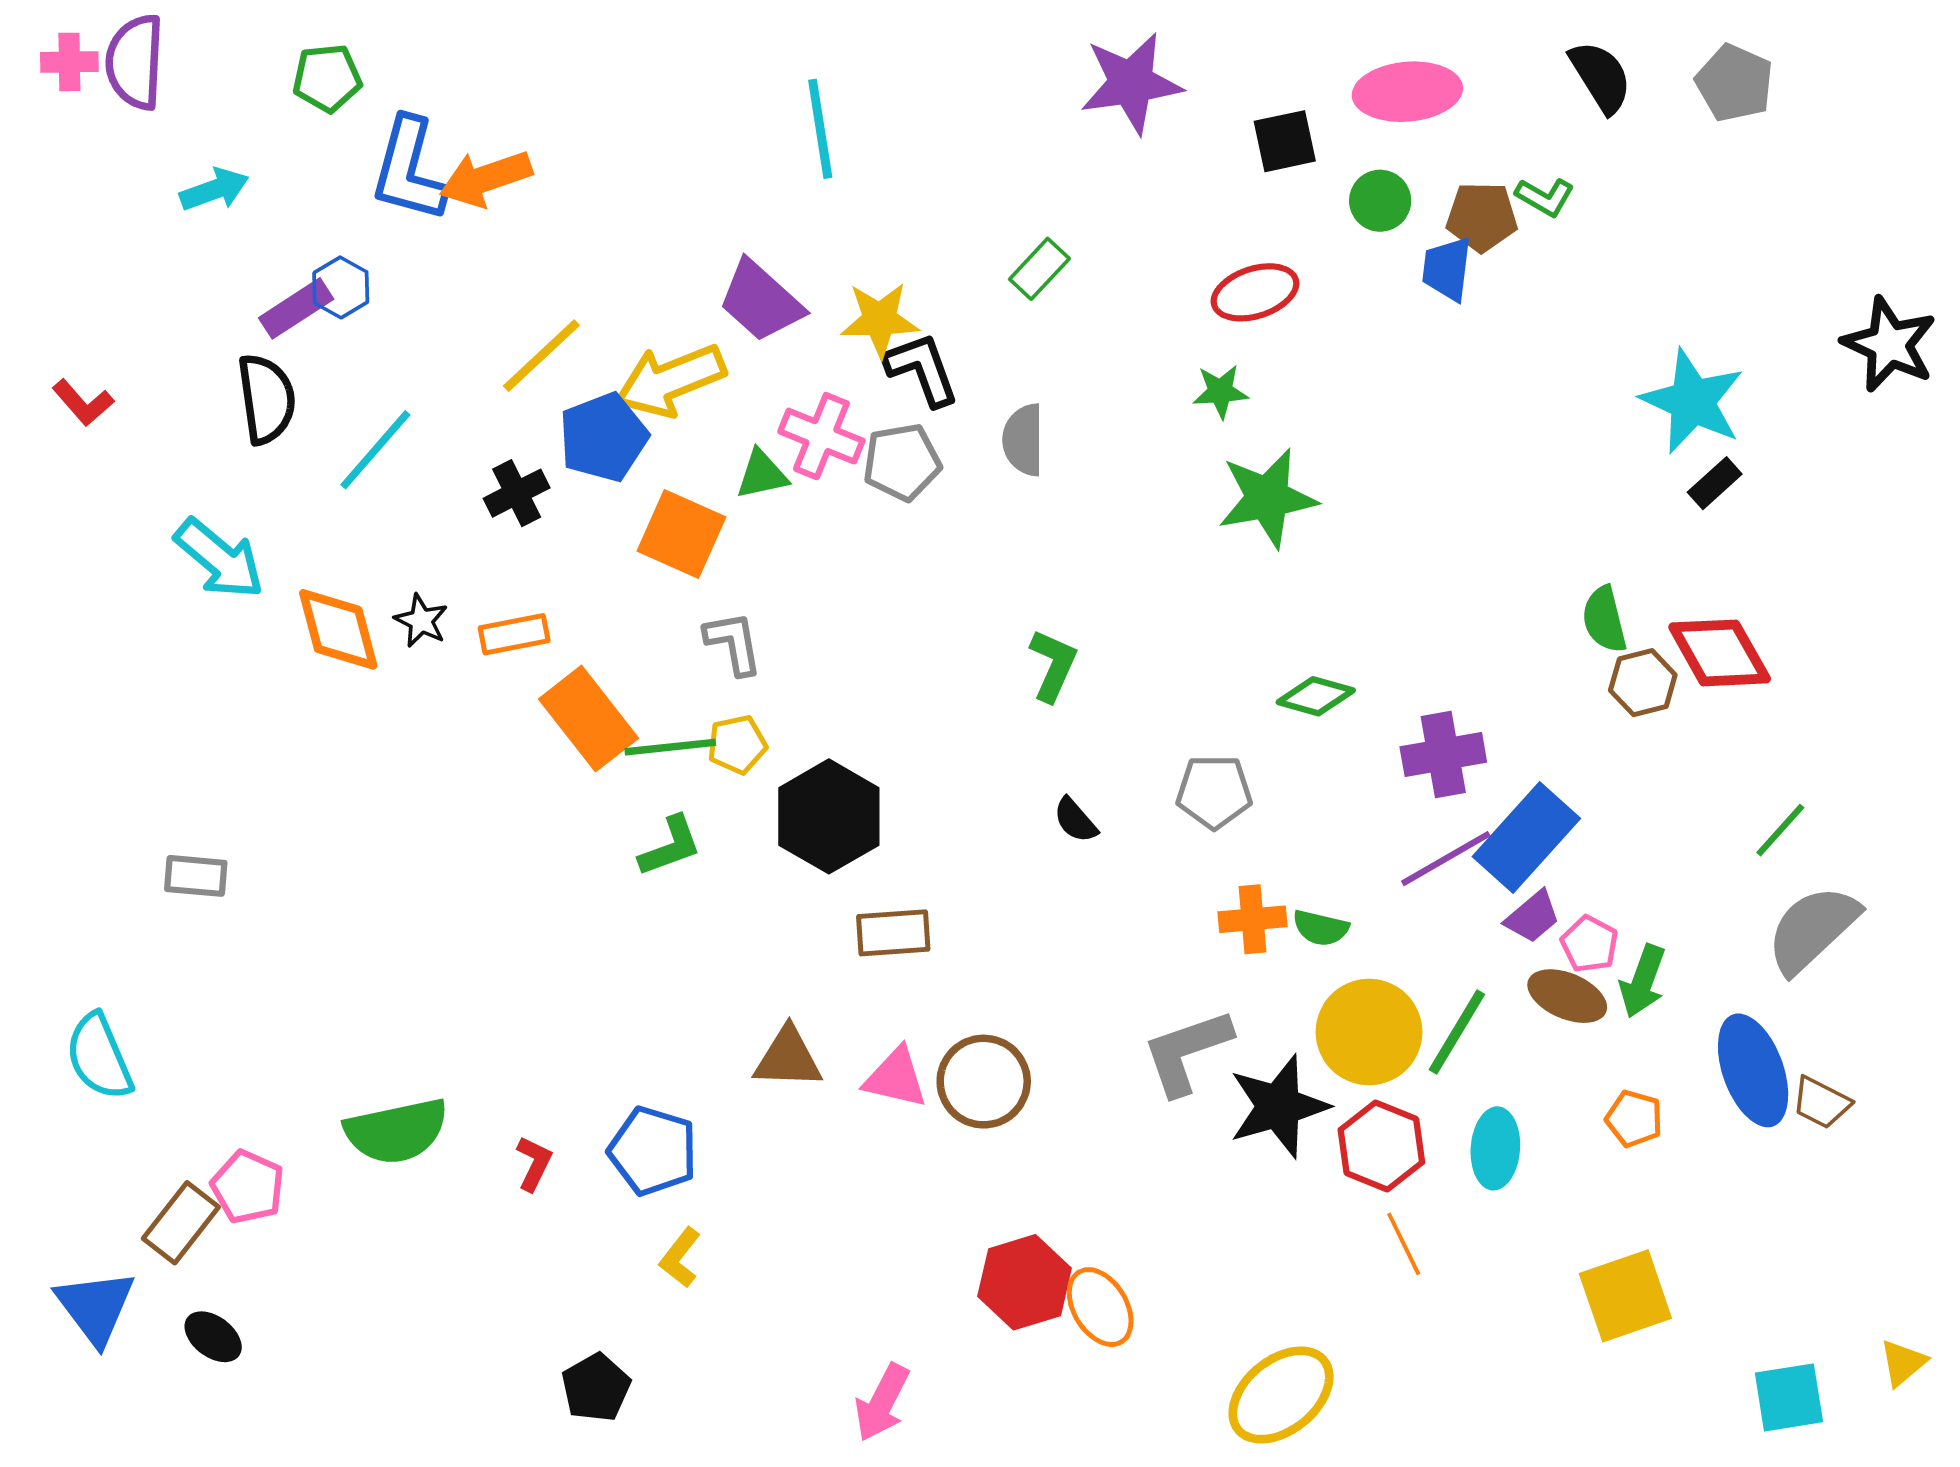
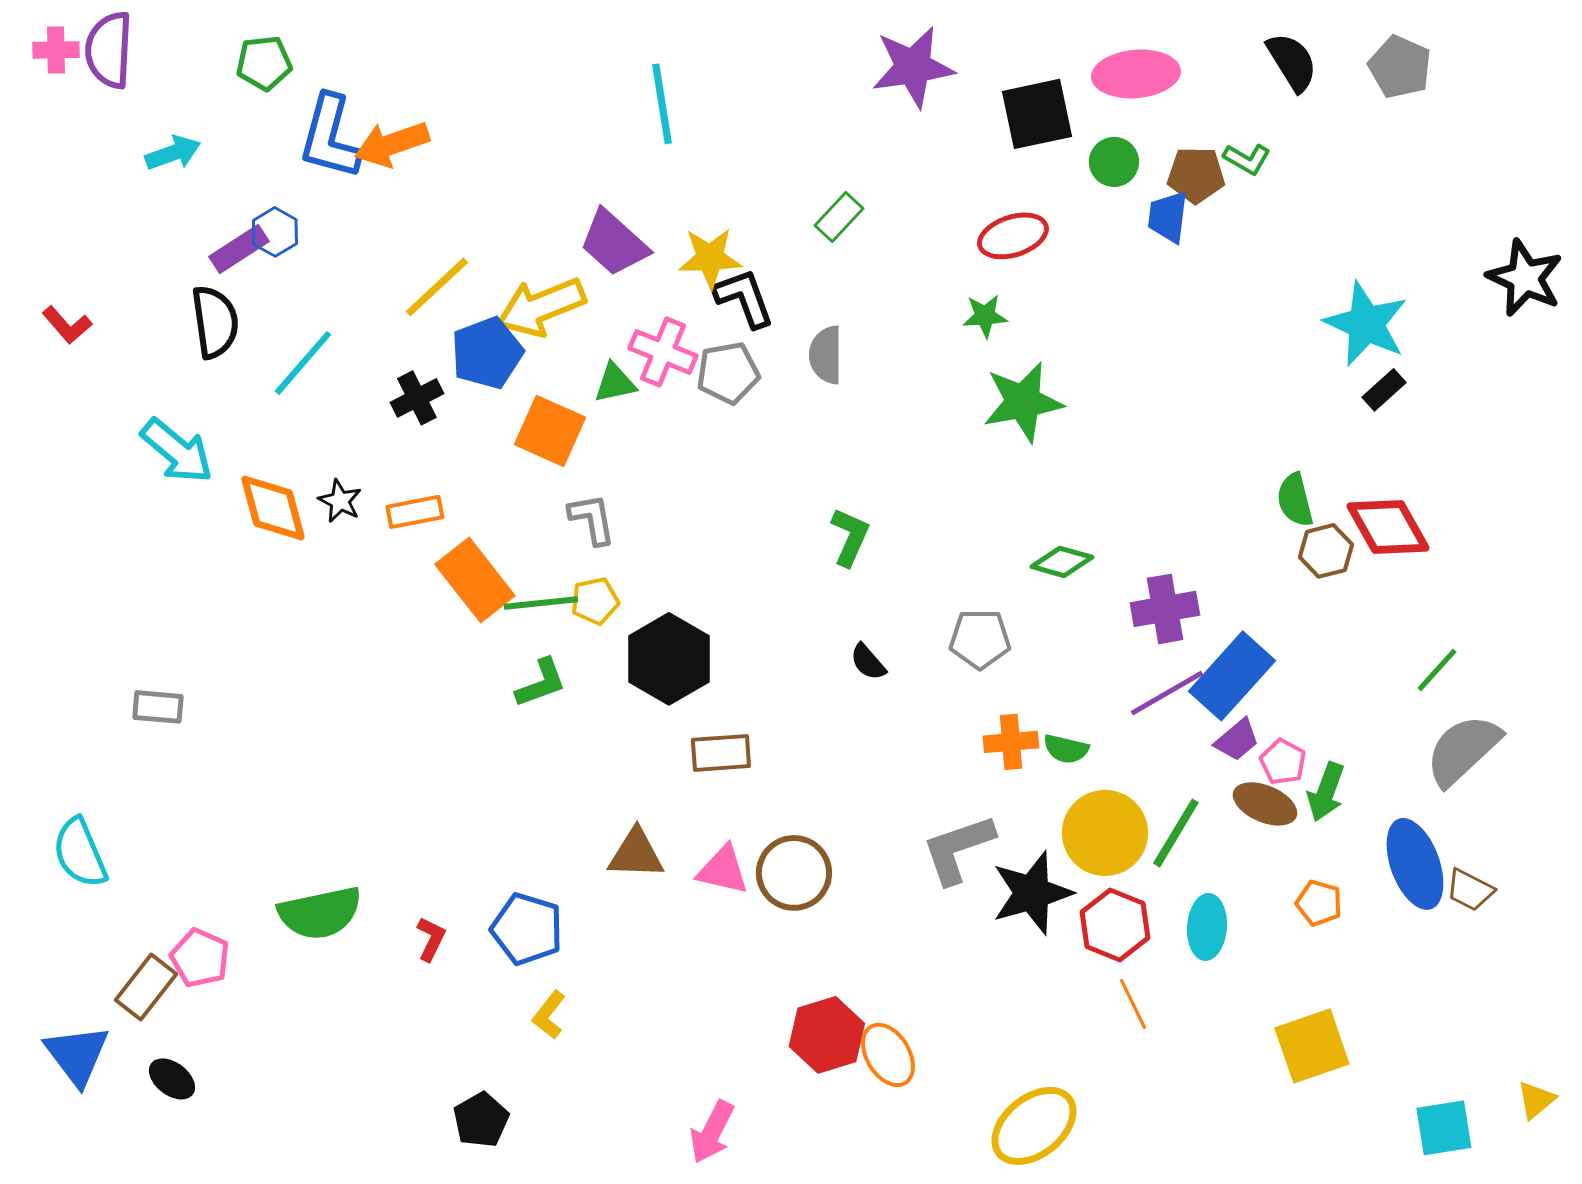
black square: (1285, 141) -> (1037, 114), size x1.4

